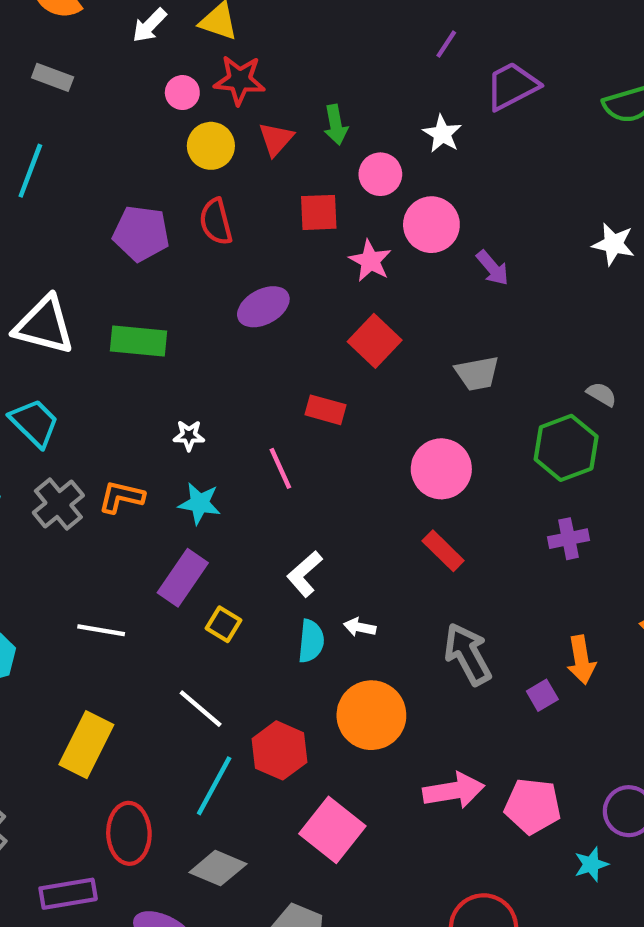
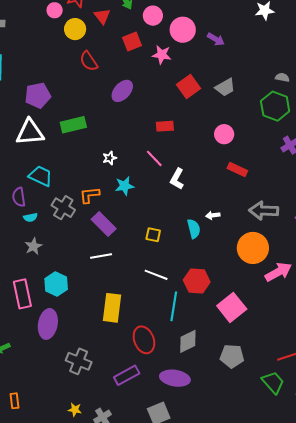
purple pentagon: (141, 233) -> (38, 95), moved
red square: (375, 341) -> (188, 87), moved, turned 30
pink circle: (441, 469) -> (224, 134), size x0.7
white L-shape: (305, 574) -> (177, 179), moved
purple rectangle: (183, 578) -> (104, 224), moved, turned -60
gray arrow: (468, 654) -> (264, 211), turned -40
orange circle: (371, 715) -> (253, 248), moved
pink square: (332, 830) -> (232, 307), turned 32
gray diamond: (218, 868) -> (188, 341), turned -30

